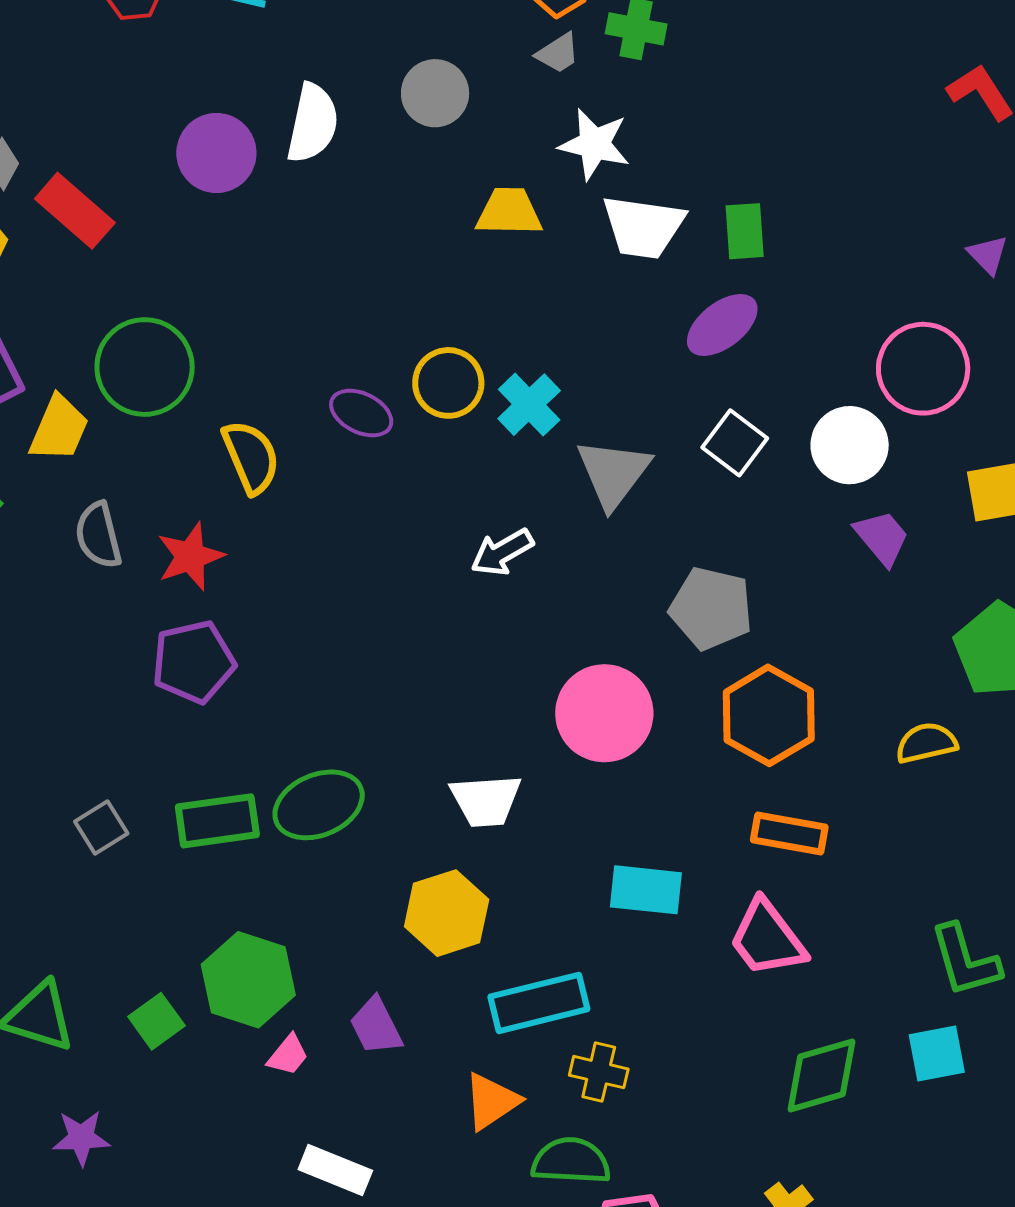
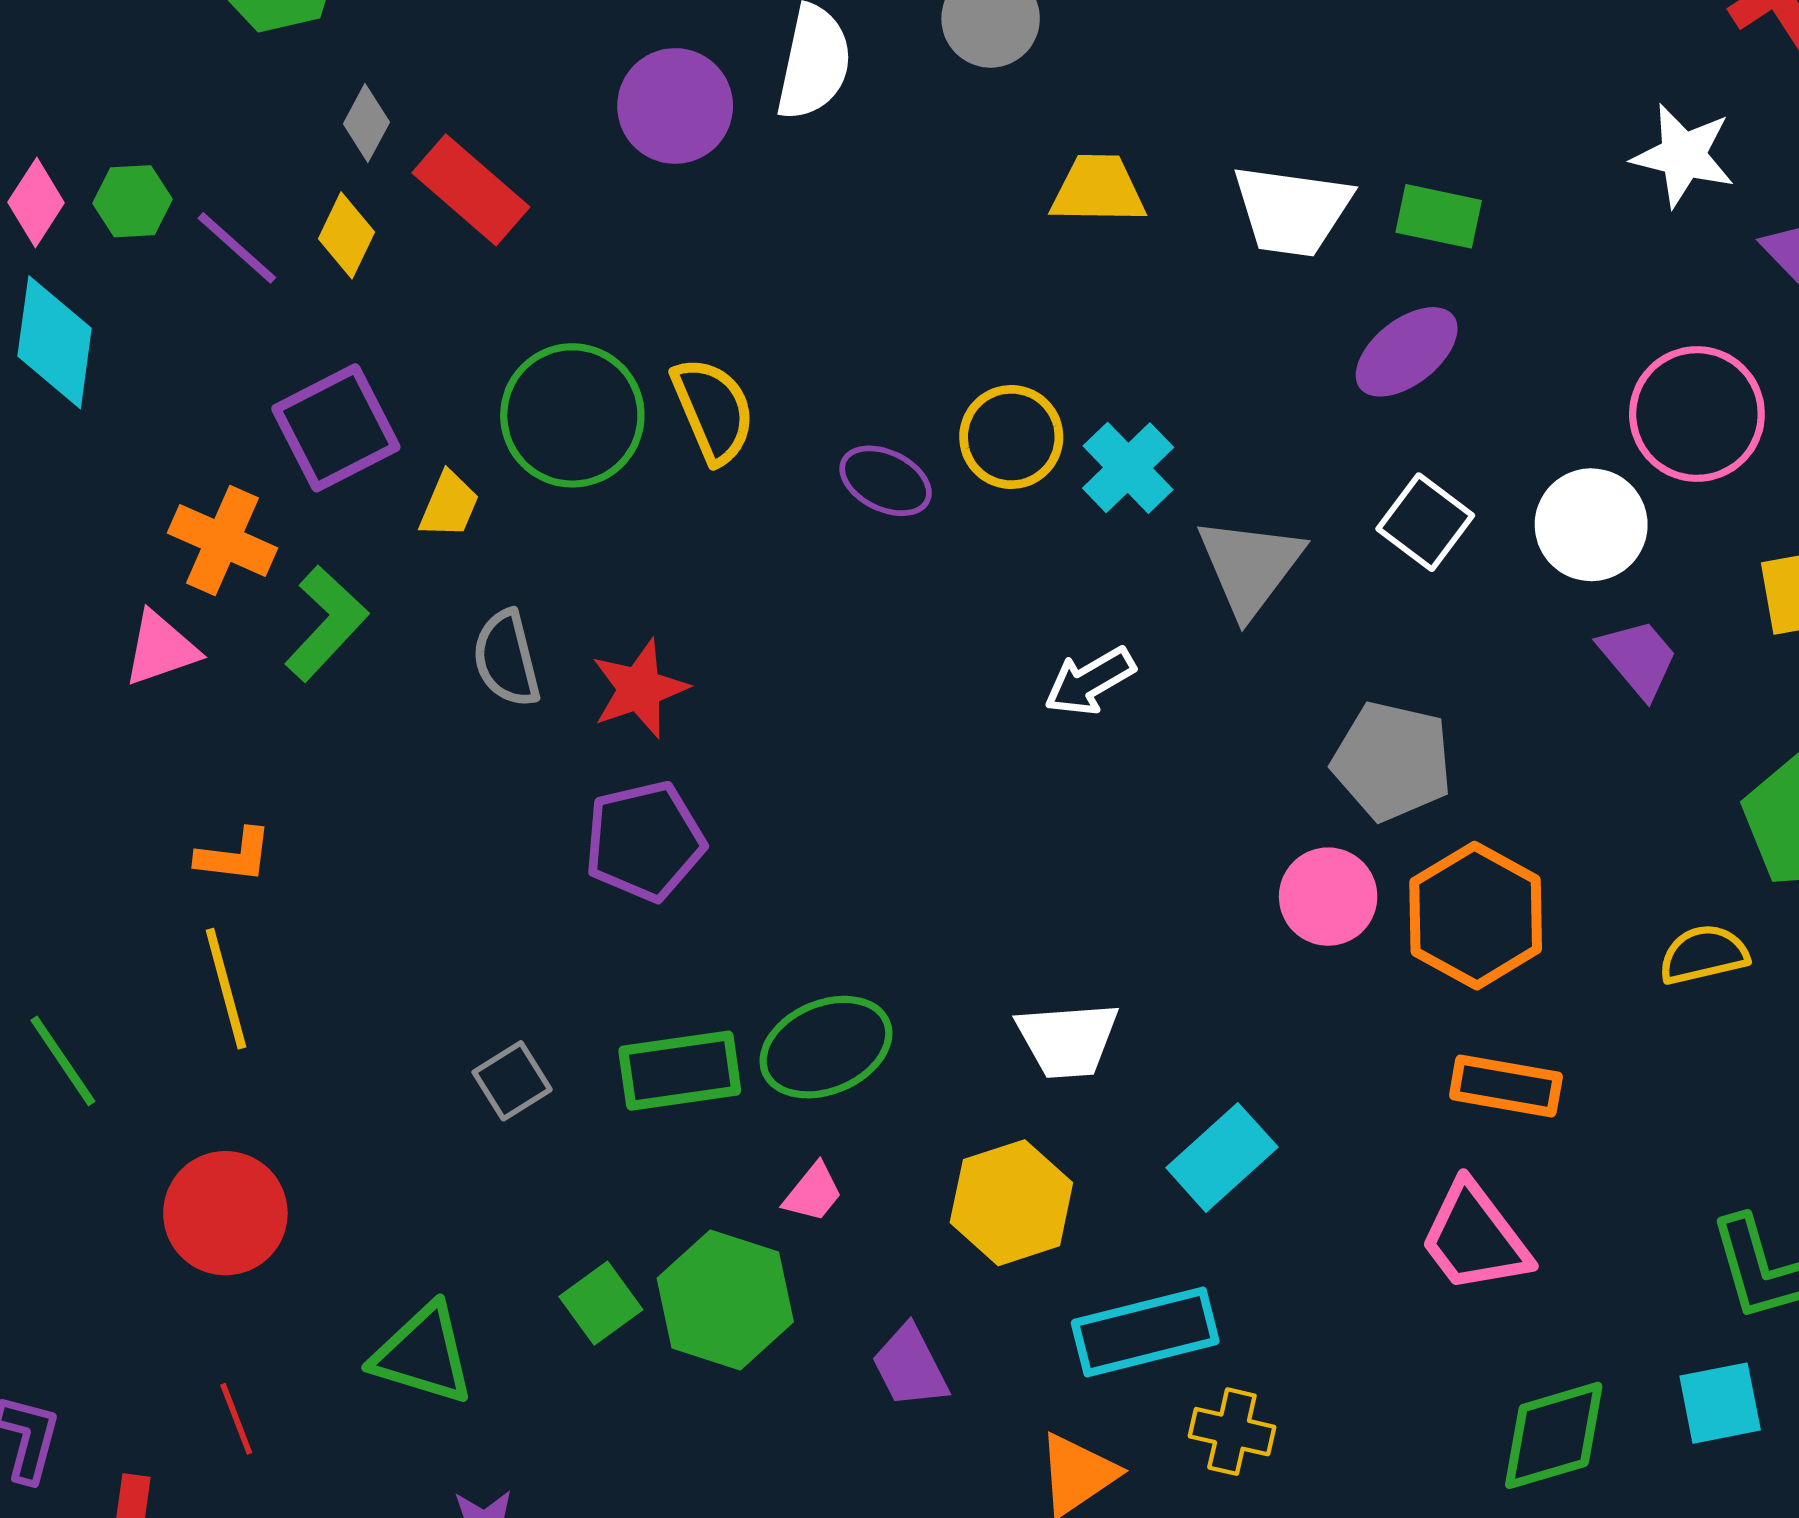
white star: (594, 144) -> (1683, 155), moved
green rectangle: (745, 231) -> (1439, 216), turned -74
yellow trapezoid: (59, 429) -> (449, 505), size x0.7
yellow semicircle: (251, 457) -> (713, 410), moved
pink circle: (604, 713) -> (1328, 897), moved, size x0.7
cyan rectangle: (646, 890) -> (1222, 1157), moved, turned -48
green square: (156, 1021) -> (601, 1303), moved
pink trapezoid: (288, 1055) -> (813, 1193), moved

